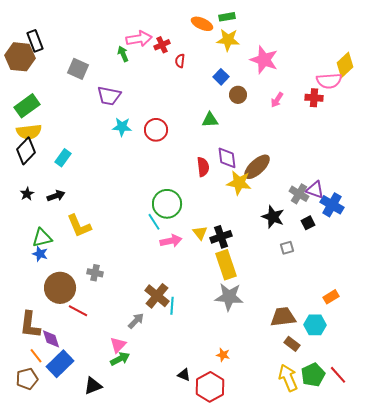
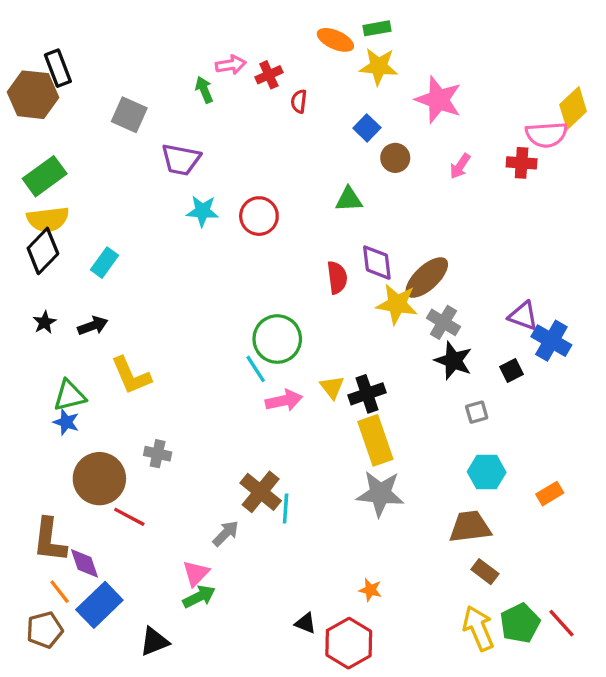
pink arrow: (139, 39) -> (231, 65), size x0.7
gray cross: (299, 194) -> (443, 322), moved
cyan hexagon: (315, 325) -> (487, 472), moved

